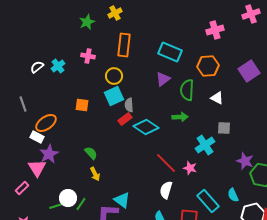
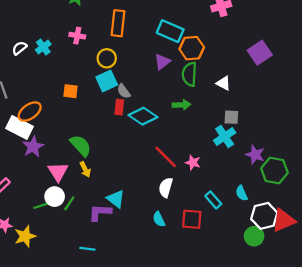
orange hexagon: (208, 66) -> (192, 48), moved
gray semicircle: (129, 105) -> (124, 91), turned -32
red rectangle: (125, 119) -> (119, 107), turned -48
white rectangle: (37, 137) -> (19, 127), size x1.6
cyan cross: (205, 145) -> (225, 137), moved
green semicircle: (91, 153) -> (81, 146), size x1.5
pink triangle: (37, 168) -> (58, 172), moved
cyan rectangle: (208, 201) -> (213, 200), size x0.7

